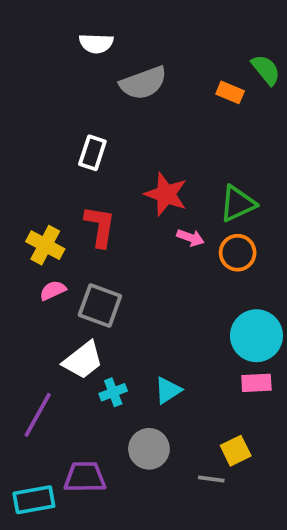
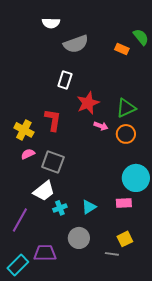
white rectangle: (92, 153) -> (65, 80), moved
red star: (166, 194) -> (88, 103), turned 30
pink rectangle: (256, 383) -> (124, 203), moved
cyan rectangle: (34, 500) -> (18, 265), turned -35

